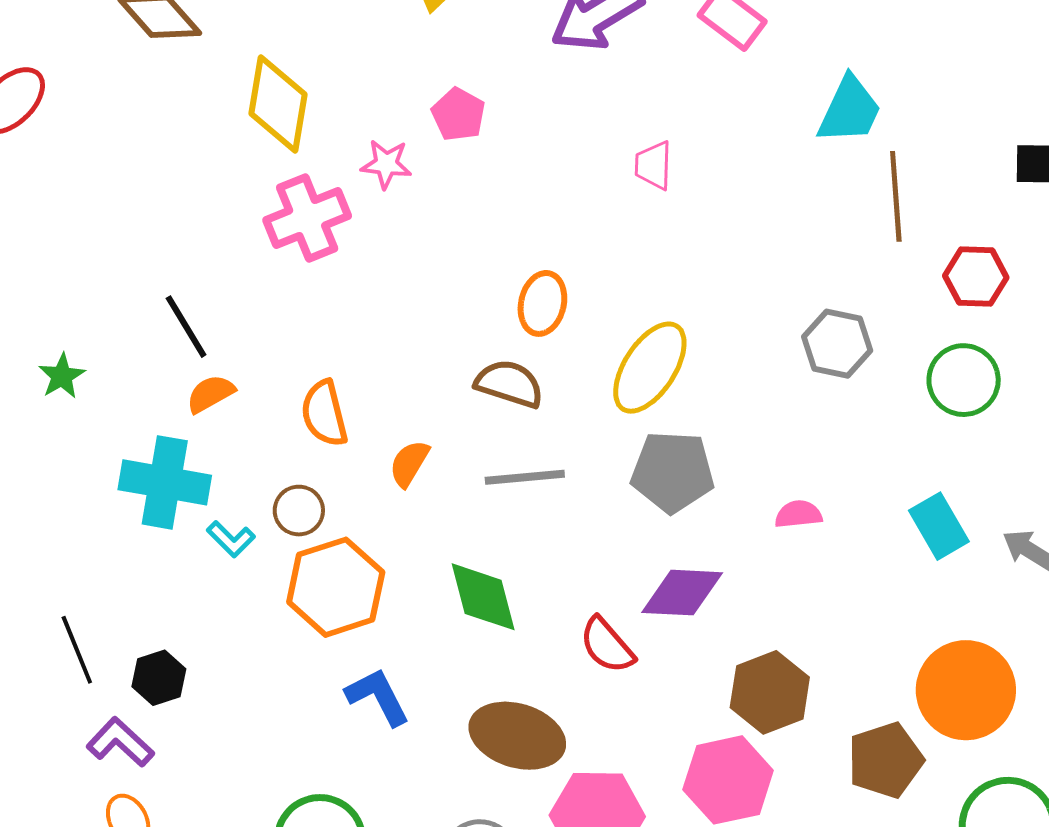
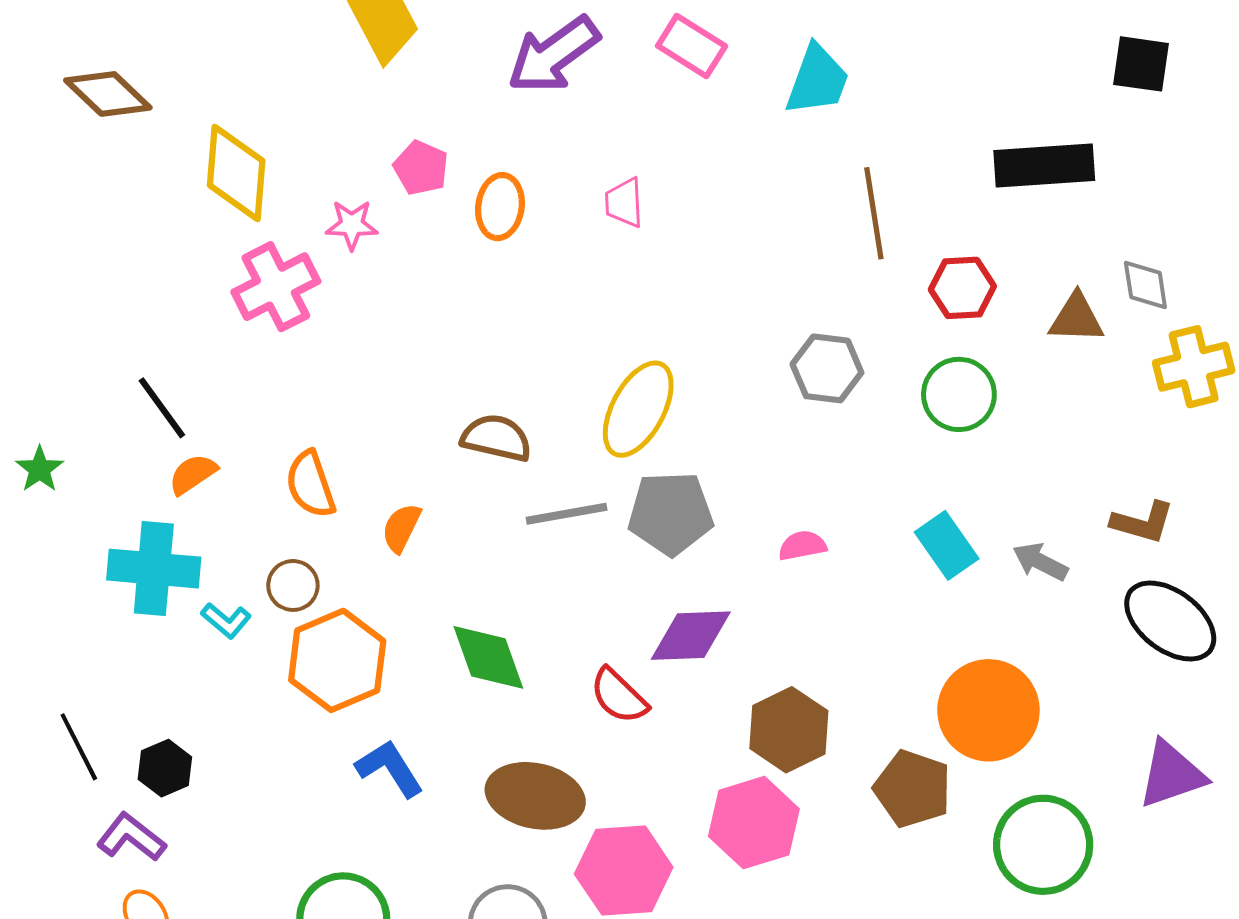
cyan trapezoid: (850, 110) -> (817, 80), moved
orange ellipse: (542, 303) -> (500, 207), moved
gray line: (525, 477) -> (567, 514), moved
brown pentagon: (885, 760) -> (913, 789), turned -30

